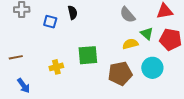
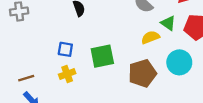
blue square: (50, 22) -> (65, 49), moved
brown line: (16, 57) -> (26, 78), moved

